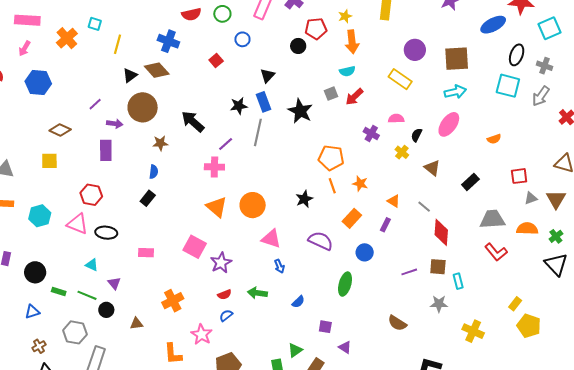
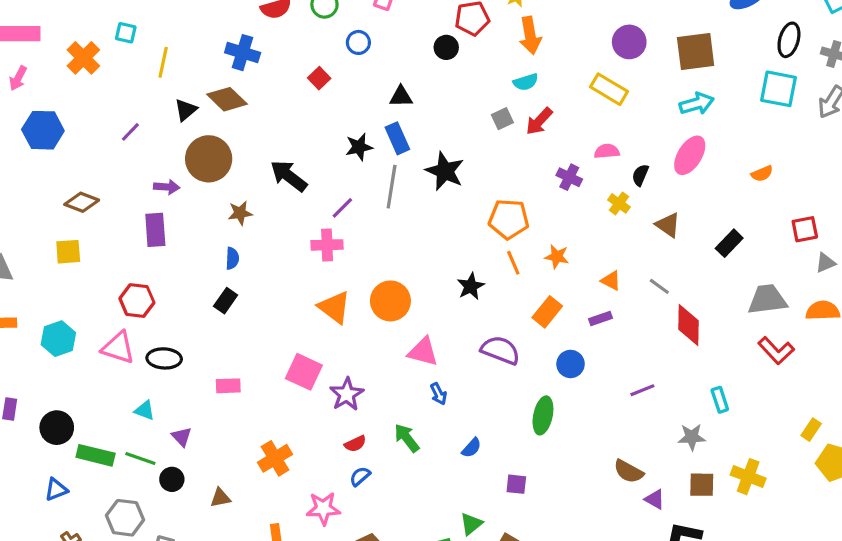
black triangle: (267, 75) -> (401, 97), turned 49
purple line: (95, 104) -> (130, 132), moved
black star: (300, 111) -> (445, 171), moved
purple rectangle: (385, 225) -> (600, 319), turned 48
brown square: (438, 267) -> (702, 485), moved
green rectangle: (59, 292) -> (96, 455), size x1.6
green arrow: (257, 293) -> (407, 438), turned 48
pink star: (202, 334) -> (323, 508), turned -30
purple triangle: (345, 347) -> (655, 499), moved

